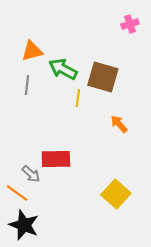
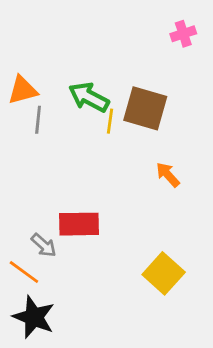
orange triangle: (32, 51) -> (23, 90), moved
yellow line: (78, 98) -> (110, 121), moved

